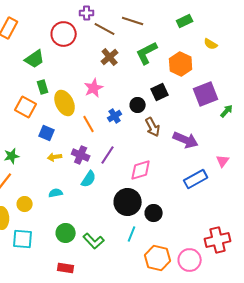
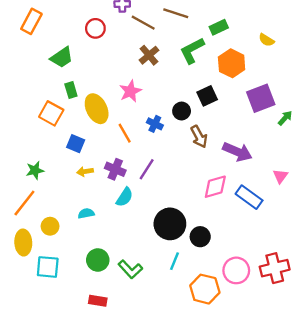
green rectangle: (185, 21) -> (219, 27), moved
red circle: (64, 34) -> (95, 28), size x0.7
blue cross: (115, 116) -> (155, 124), turned -32
pink diamond: (141, 170) -> (215, 187), moved
blue rectangle: (196, 179) -> (249, 197), turned 65
pink circle: (190, 260) -> (236, 270), moved

